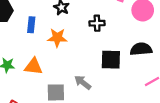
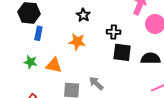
blue rectangle: (31, 25) -> (38, 33), moved
black square: (111, 60) -> (122, 52), moved

